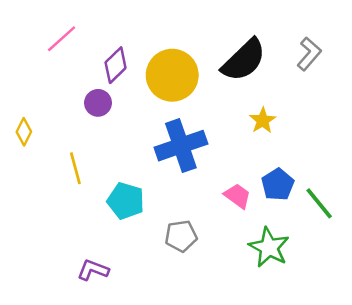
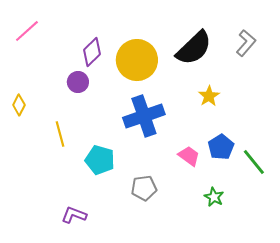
pink line: (62, 39) -> (27, 31), moved
green star: (269, 247) -> (214, 197), size x0.6

